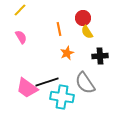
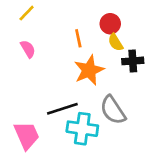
orange star: (67, 53) -> (89, 70), size x1.6
black cross: (100, 56) -> (133, 61), moved
pink trapezoid: (27, 88) -> (27, 135), moved, turned -150

